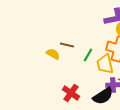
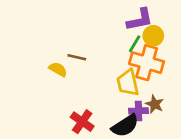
green line: (88, 55) -> (135, 44), moved

